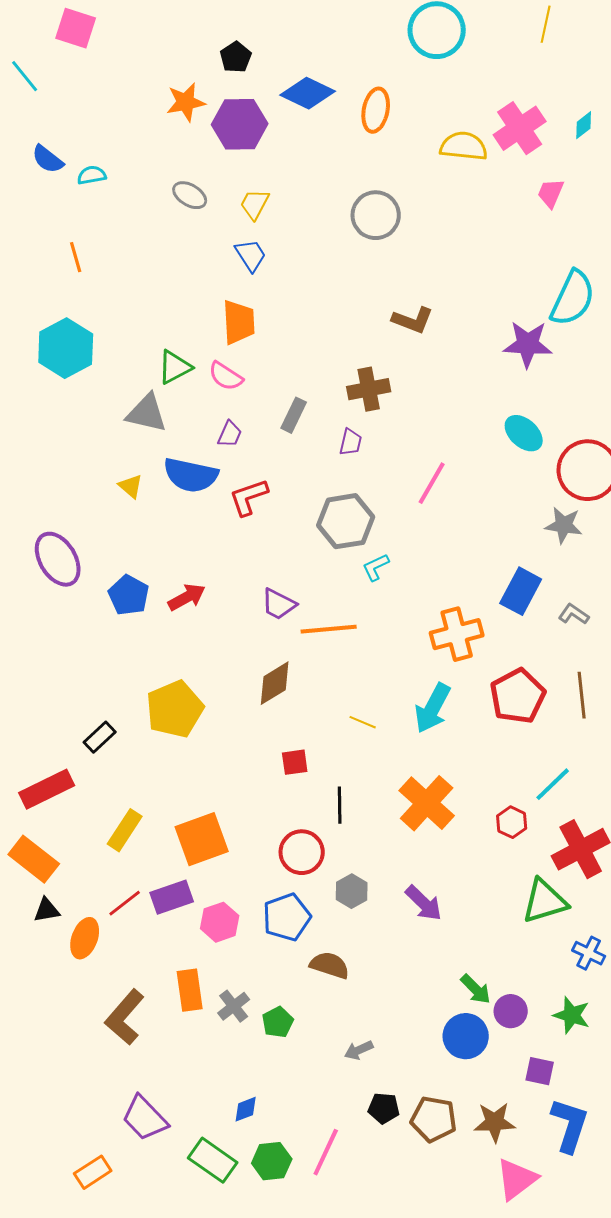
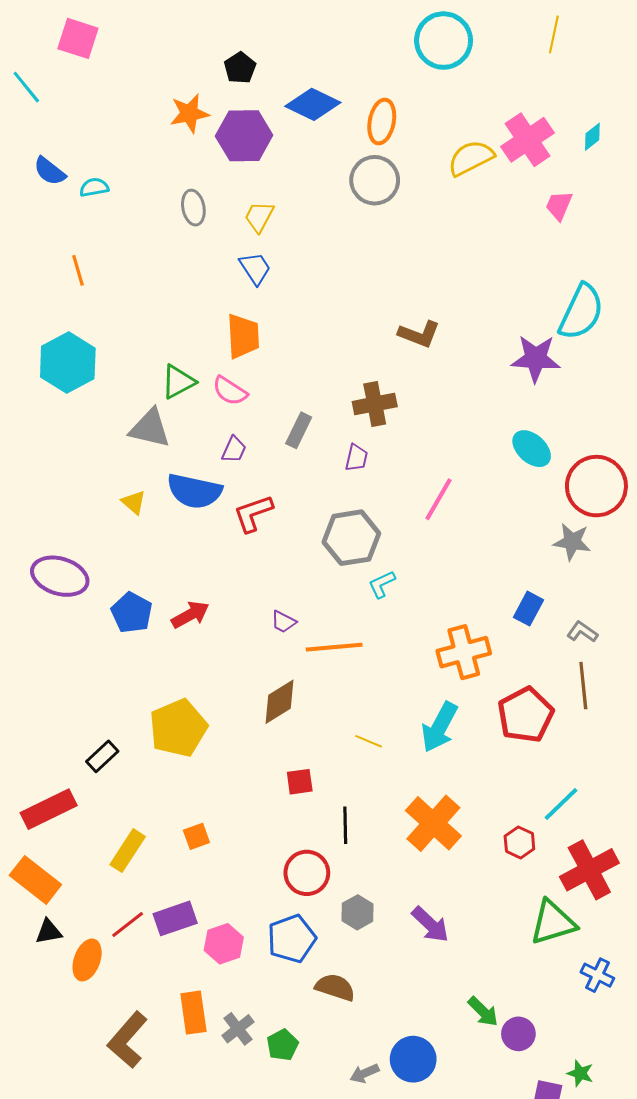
yellow semicircle: (464, 146) -> (471, 158), turned -33
gray ellipse: (190, 195) -> (193, 208), turned 48
gray circle: (376, 215) -> (375, 180), moved
purple ellipse: (58, 559) -> (60, 576), turned -42
blue rectangle: (521, 591) -> (529, 609), size x0.7
purple trapezoid: (279, 604) -> (284, 622), size x0.7
brown line: (582, 695) -> (583, 686), moved
orange square: (202, 839) -> (196, 836), moved, size x0.5
green star: (572, 1015) -> (580, 1073), moved, size x0.7
blue circle: (466, 1036) -> (413, 1059), moved

